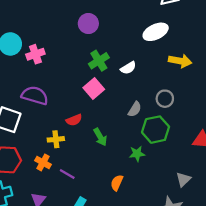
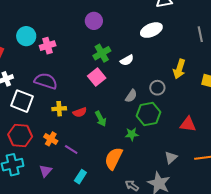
yellow arrow: (180, 61) -> (179, 69), moved, turned 96
red semicircle: (74, 120) -> (80, 112), moved
yellow cross: (56, 139) -> (59, 109), moved
orange semicircle: (117, 183) -> (114, 159), size x1.6

